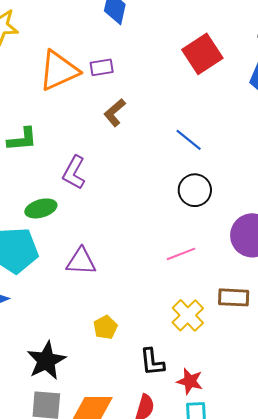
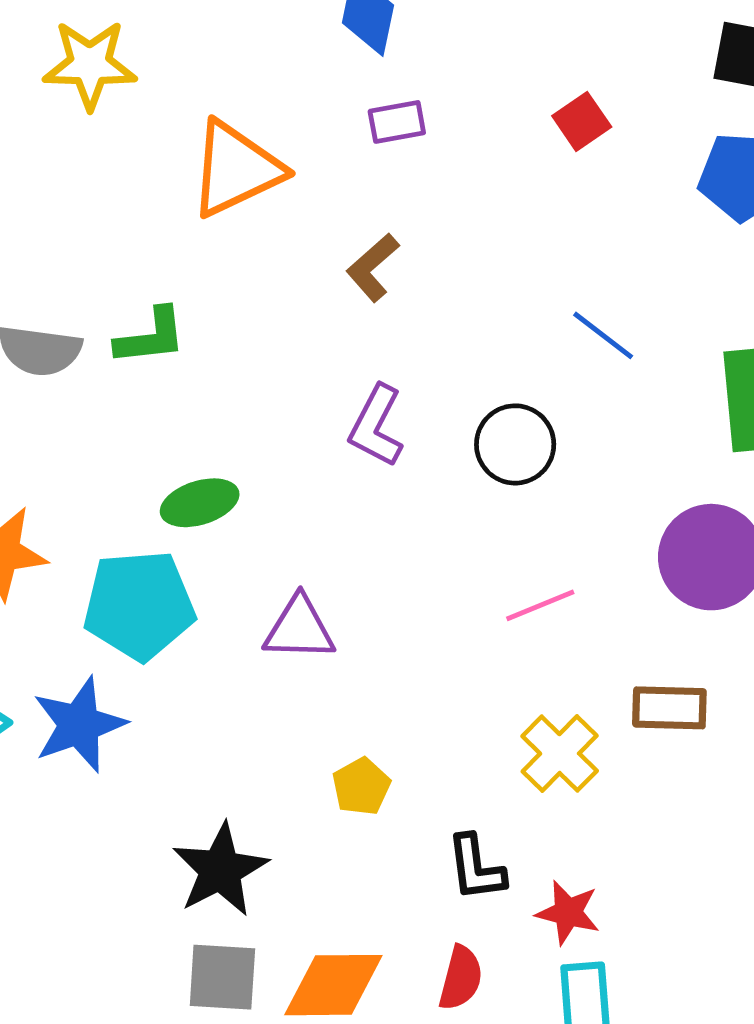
red square: (202, 54) -> (582, 121), size x0.6
purple rectangle: (102, 67) -> (397, 122), moved
blue line: (189, 140) -> (603, 335), moved
purple L-shape: (74, 173) -> (376, 426), moved
black circle: (195, 190) -> (515, 444), moved

